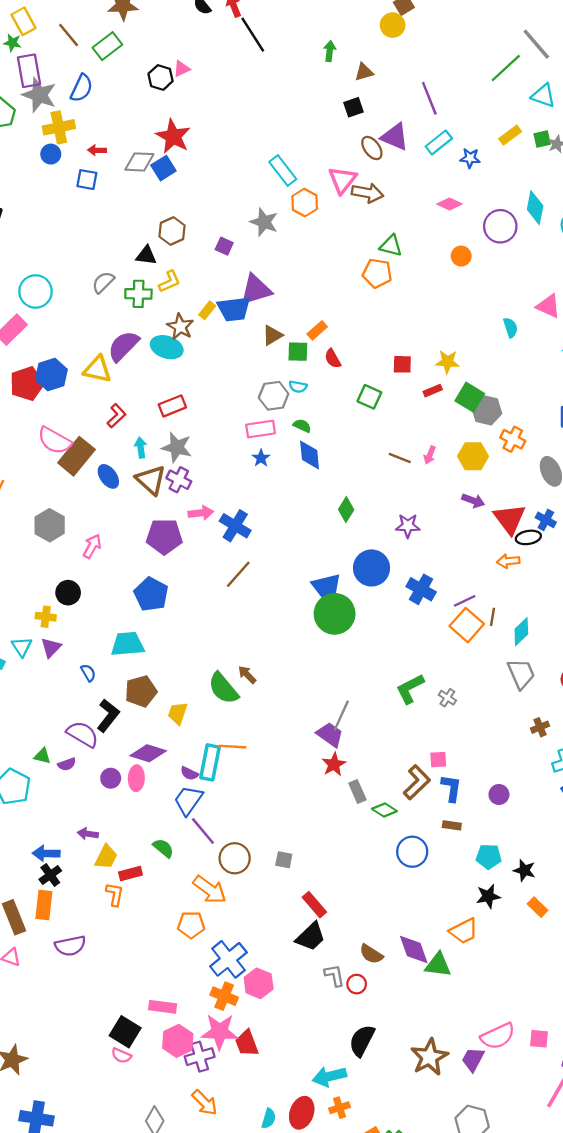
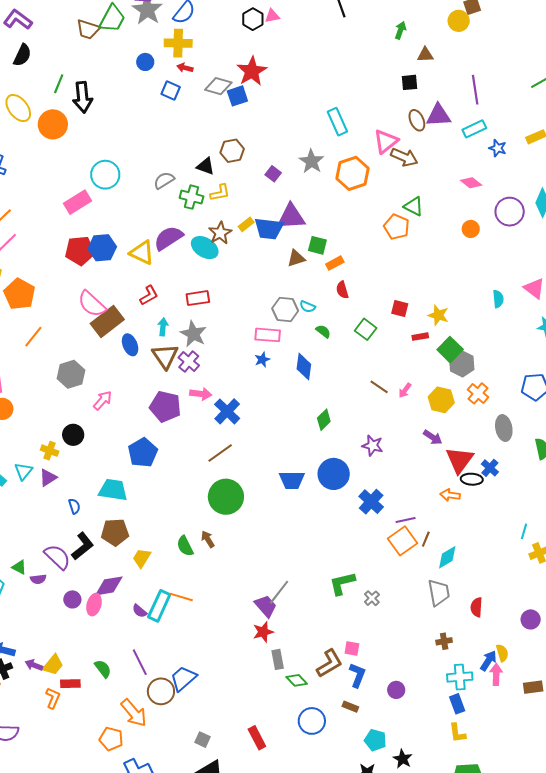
yellow cross: (59, 127) -> (178, 43), moved
purple triangle: (395, 137) -> (438, 115), turned -40
orange hexagon: (305, 203) -> (353, 173), moved, size x1.4
green square: (298, 352) -> (317, 245), moved
green semicircle: (302, 426) -> (323, 331), moved
green circle: (335, 614) -> (226, 497), moved
green semicircle: (223, 688) -> (185, 546), size x0.7
purple diamond: (148, 753) -> (109, 586), turned -40
blue trapezoid: (188, 800) -> (183, 678), moved
purple arrow: (88, 834) -> (34, 665), moved
gray square: (284, 860) -> (203, 740), moved
red rectangle: (314, 905) -> (257, 738), moved

